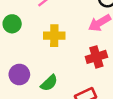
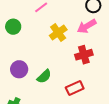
yellow cross: (54, 36) -> (58, 33), moved, turned -36

